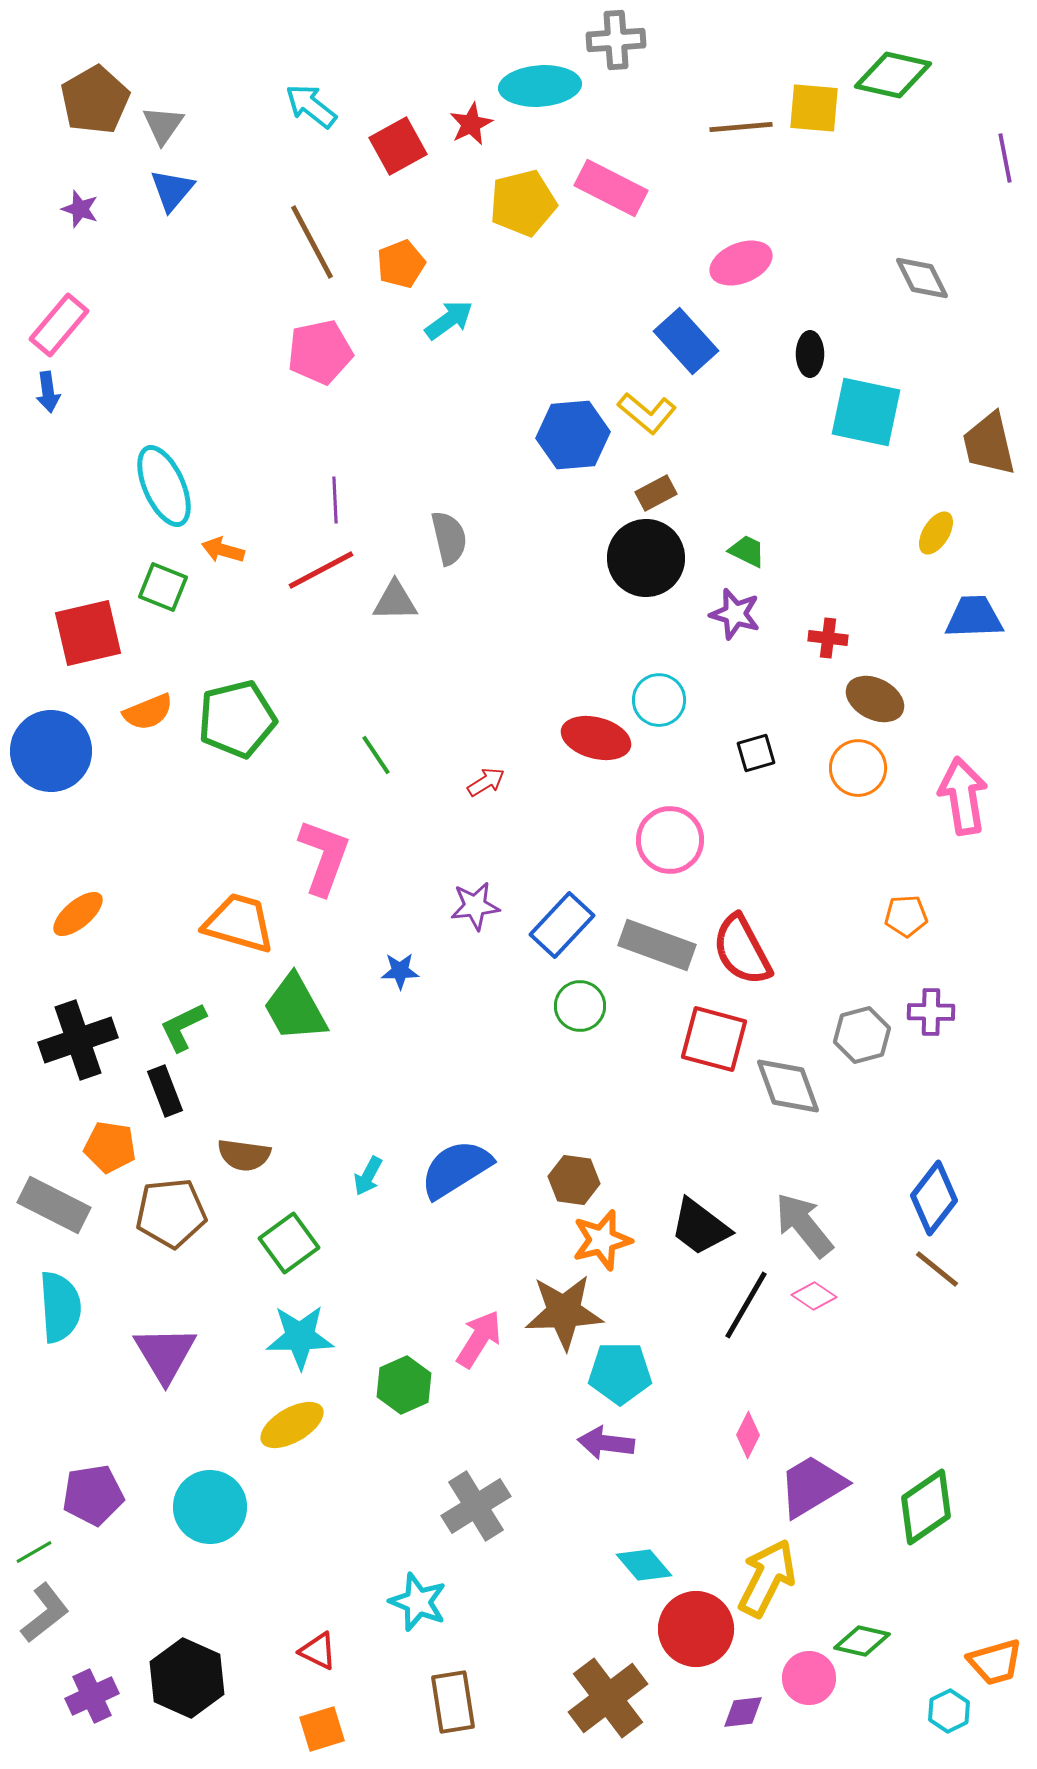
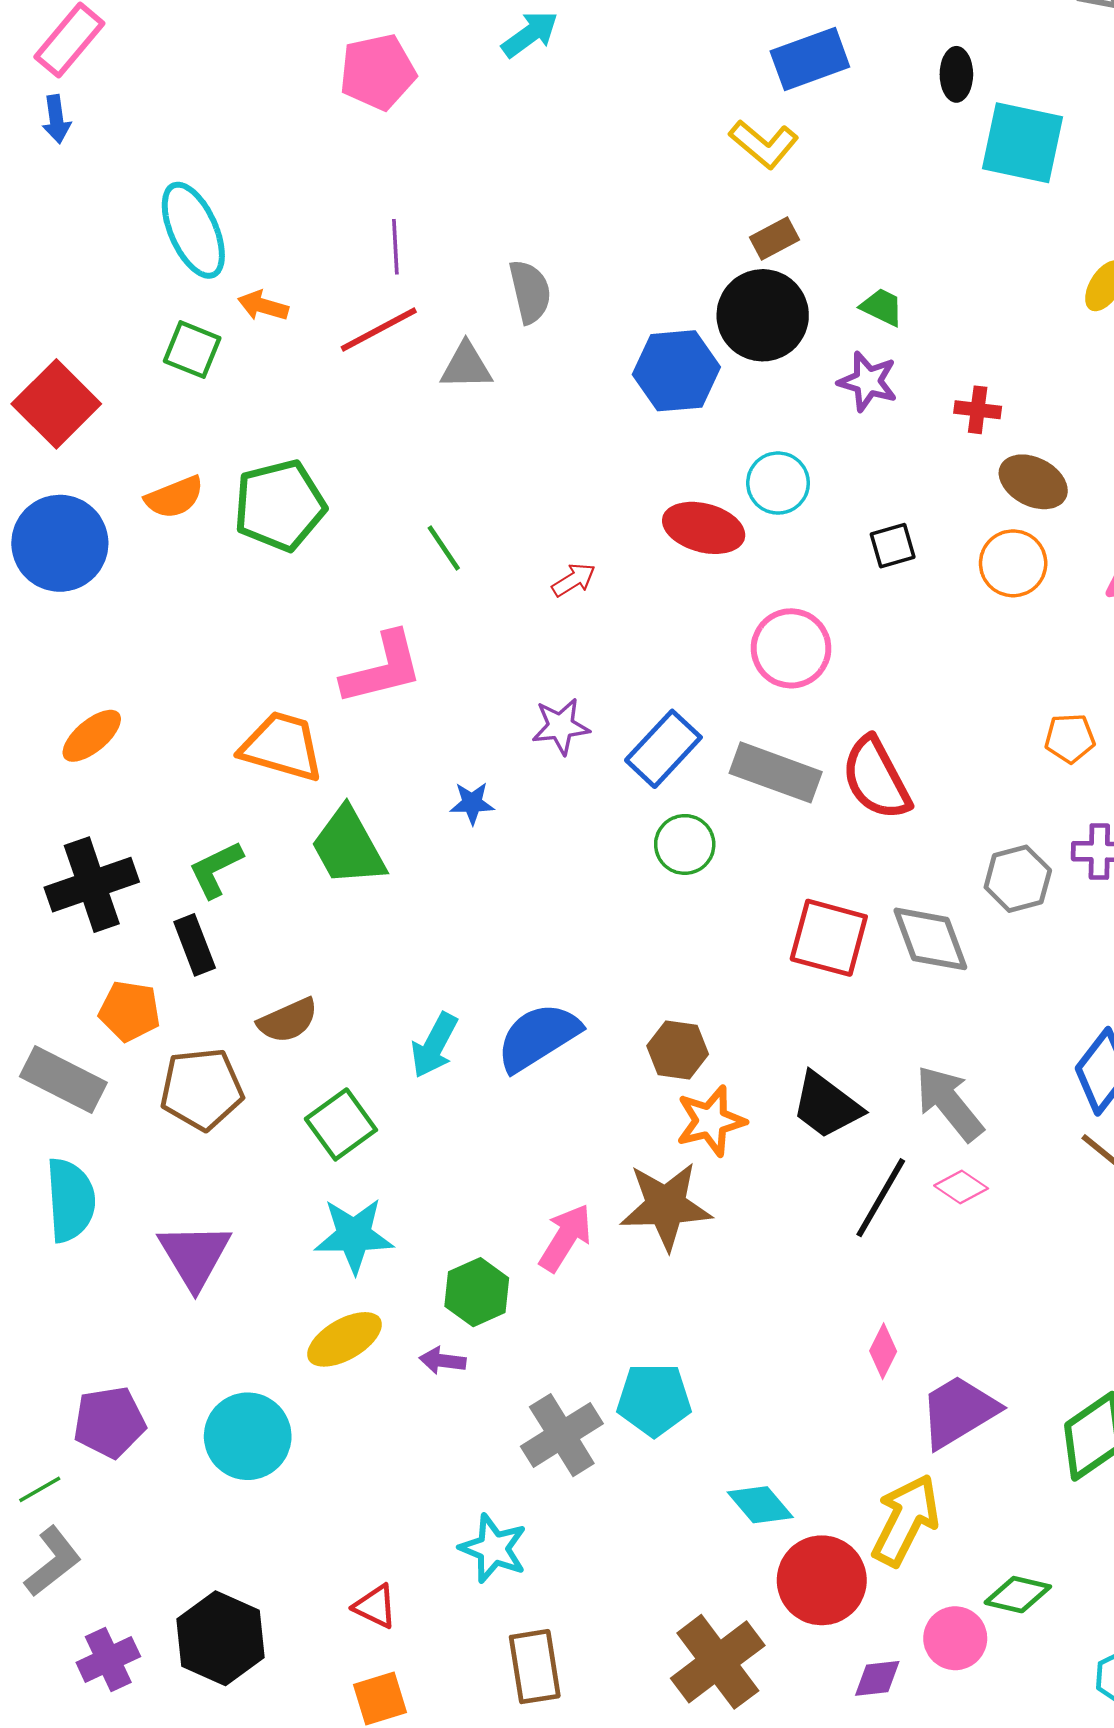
blue rectangle: (686, 341) -> (810, 59), turned -68
blue hexagon: (573, 435) -> (676, 371), moved
red square: (88, 633) -> (56, 404), moved, turned -32
pink L-shape: (324, 857) -> (382, 668), turned 56
red square: (714, 1039) -> (829, 938), moved
brown semicircle: (244, 1155) -> (288, 1020), turned -32
cyan arrow: (368, 1176) -> (434, 1045), size x1.4
cyan pentagon: (620, 1373) -> (654, 1400), moved
purple arrow: (606, 1443) -> (443, 1361), moved, size x0.7

